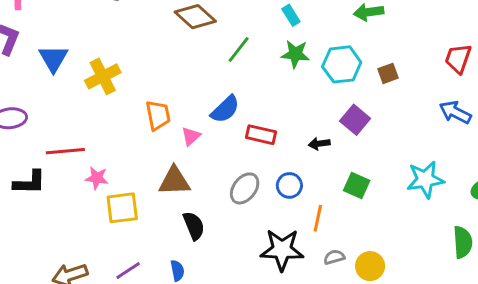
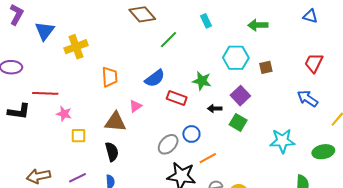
green star: (295, 54) -> (202, 81), moved
pink triangle: (191, 136) -> (135, 106), moved
green square: (357, 185) -> (238, 122), moved
gray ellipse: (245, 188) -> (168, 144), moved
yellow square: (122, 208) -> (78, 136), size x0.7
orange line: (318, 218) -> (208, 158), turned 42
black semicircle: (194, 226) -> (112, 152), moved

